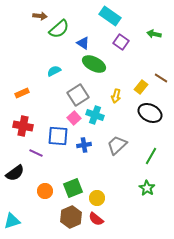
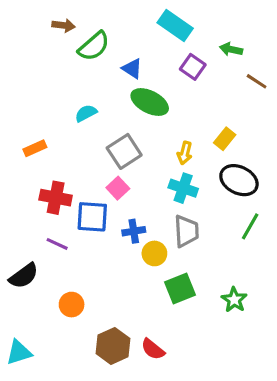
green arrow: (154, 34) -> (231, 49), moved
brown line: (161, 78) -> (257, 81), moved
cyan cross: (95, 115) -> (183, 188), moved
red cross: (23, 126) -> (56, 198), moved
gray trapezoid: (117, 145) -> (186, 231), turned 130
green line: (151, 156) -> (250, 226), moved
green square: (73, 188) -> (180, 289), moved
yellow circle: (97, 198) -> (154, 253), moved

